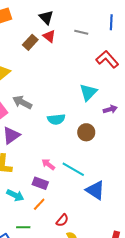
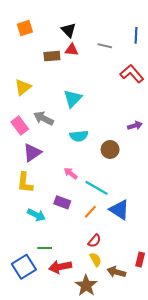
red triangle: (49, 36) -> (72, 50), turned -32
brown rectangle: (30, 42) -> (52, 56), turned 42
cyan triangle: (88, 92) -> (73, 99), moved
pink arrow: (48, 164) -> (71, 173), moved
orange line: (39, 204) -> (90, 212), moved
red semicircle: (62, 220) -> (94, 241), moved

